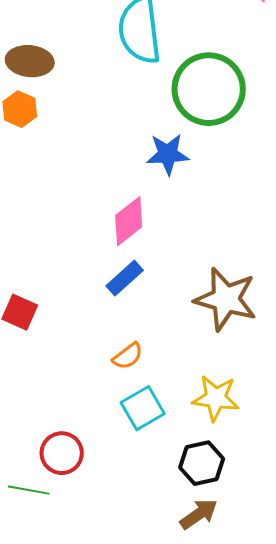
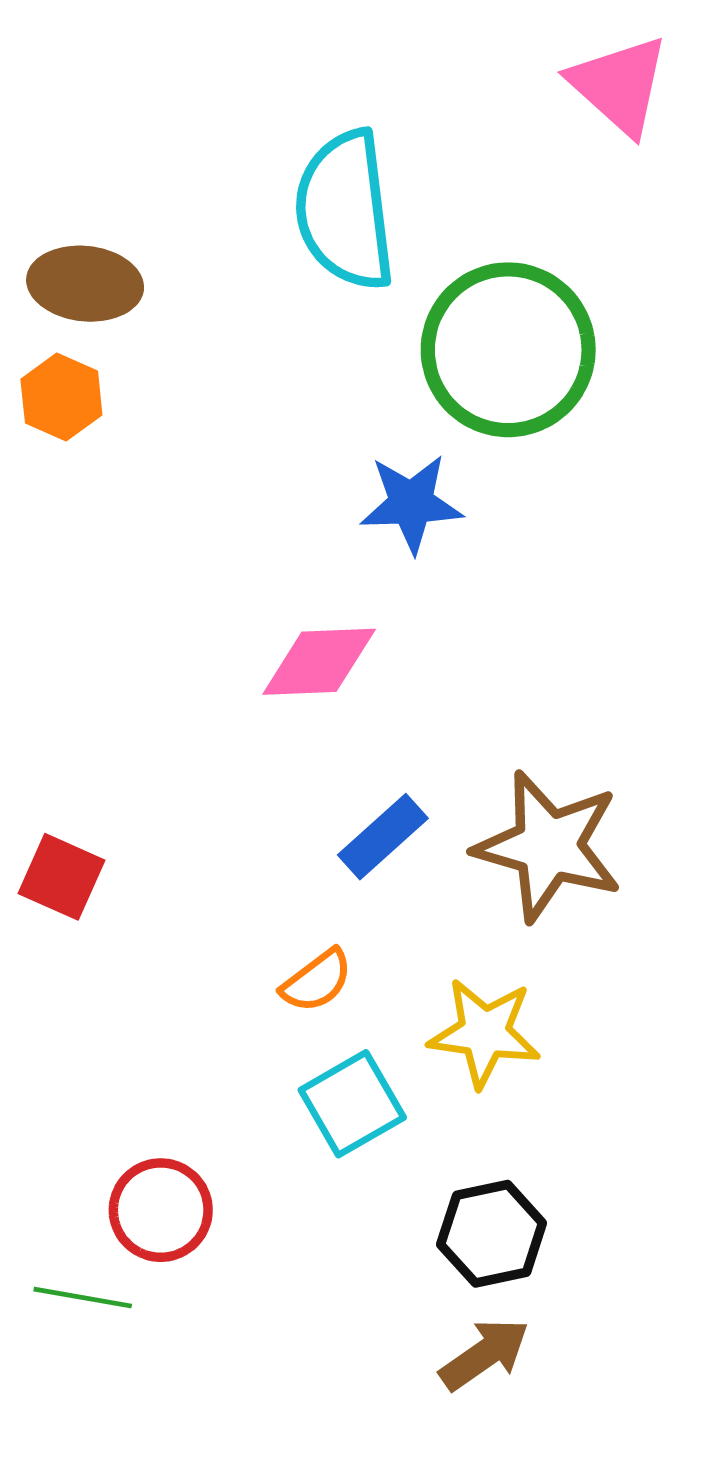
pink diamond: (129, 221) -> (319, 662), turned 36
blue rectangle: (125, 278) -> (383, 837), moved
yellow star: (216, 398) -> (485, 1033), moved

